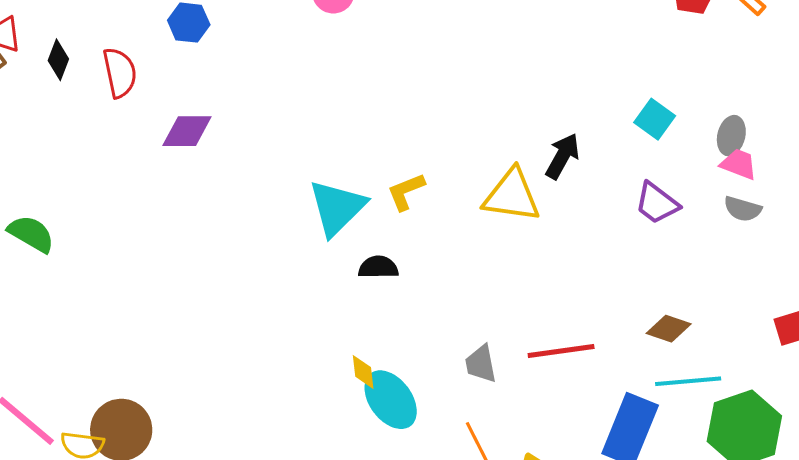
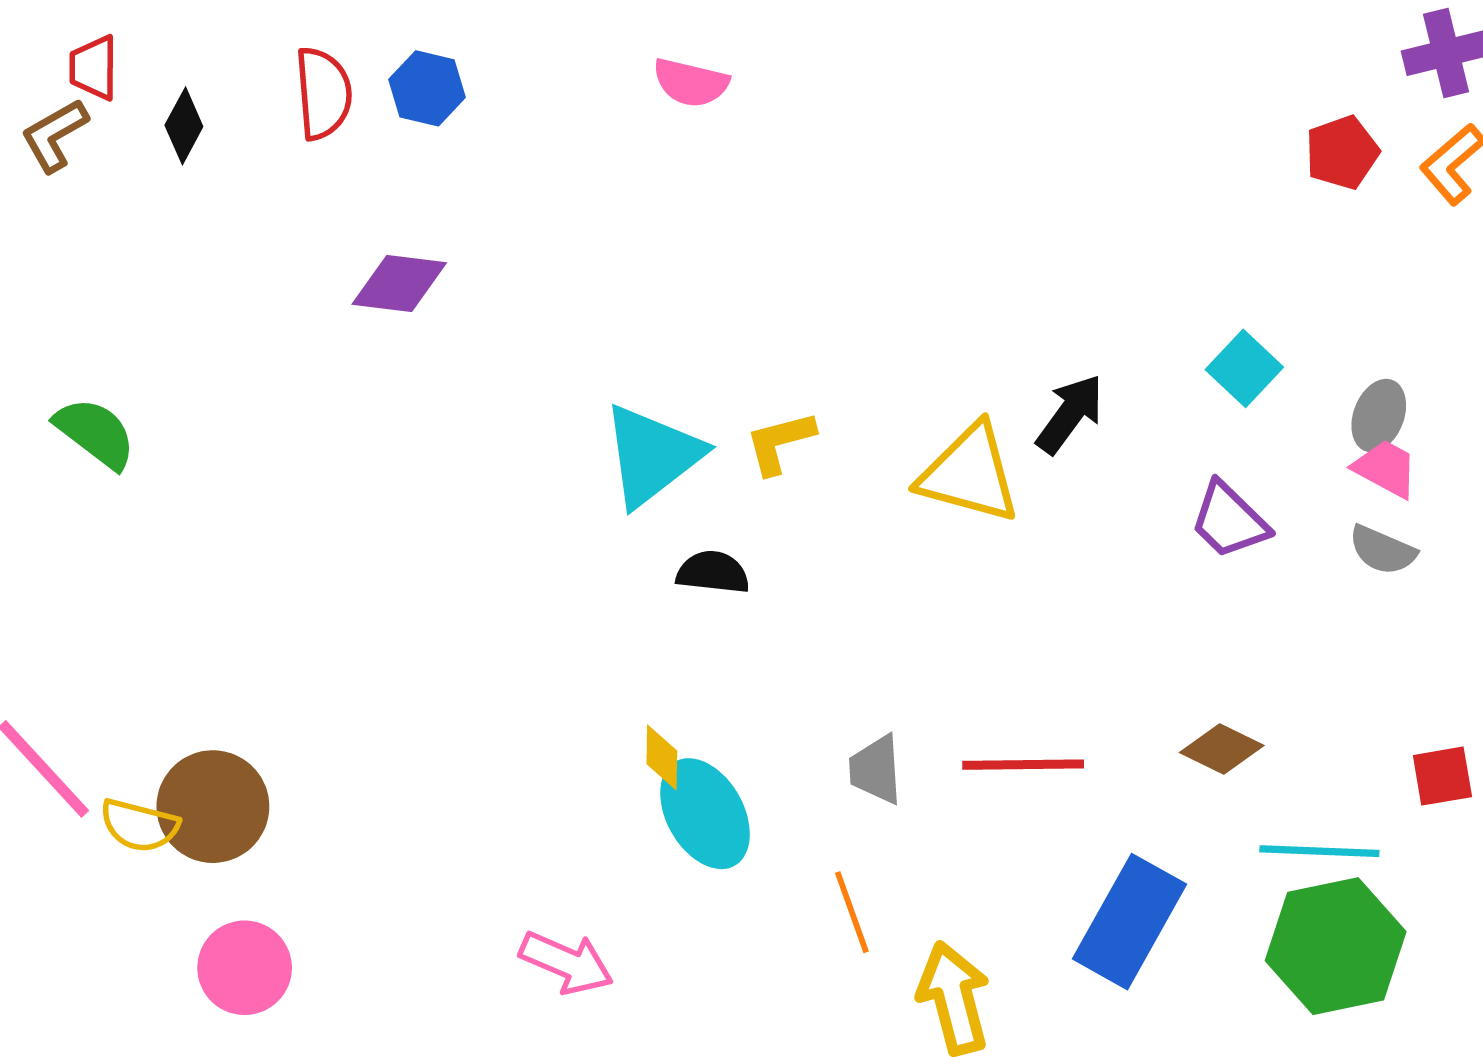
red semicircle: (120, 73) -> (323, 93), moved
cyan line: (688, 381) -> (1319, 851), moved

